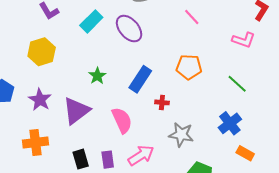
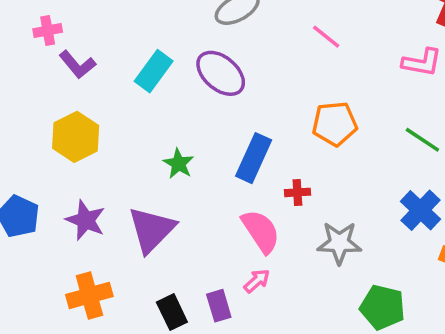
pink semicircle: (122, 120) -> (261, 231), moved
pink arrow: (141, 155) -> (257, 281), moved, size x0.6

